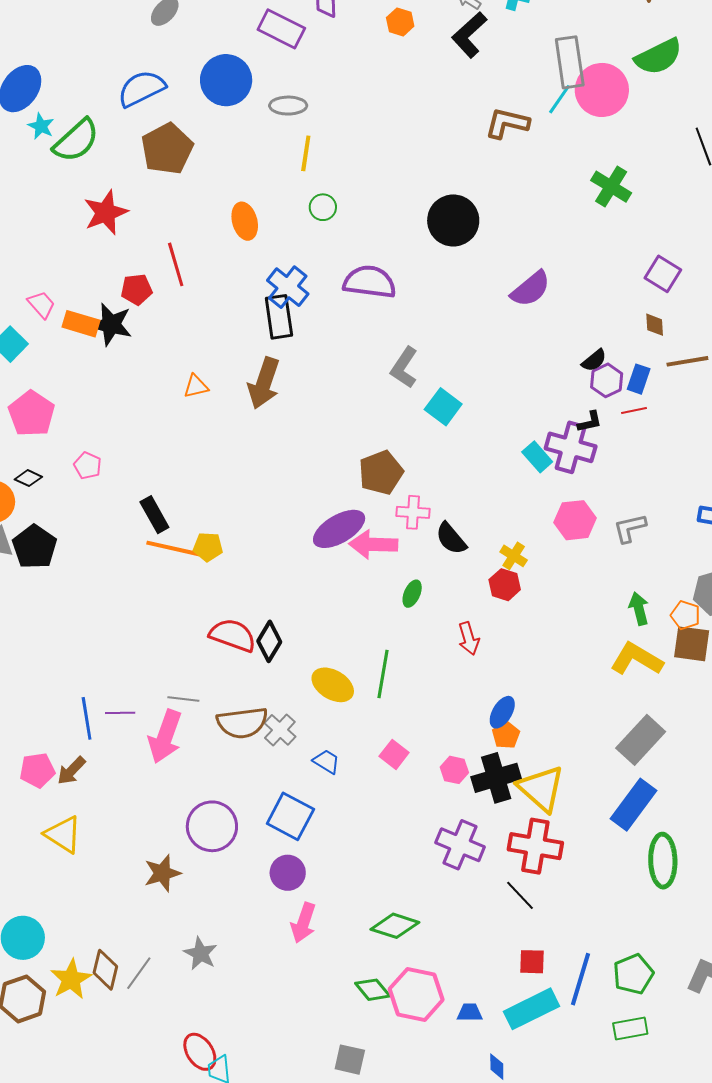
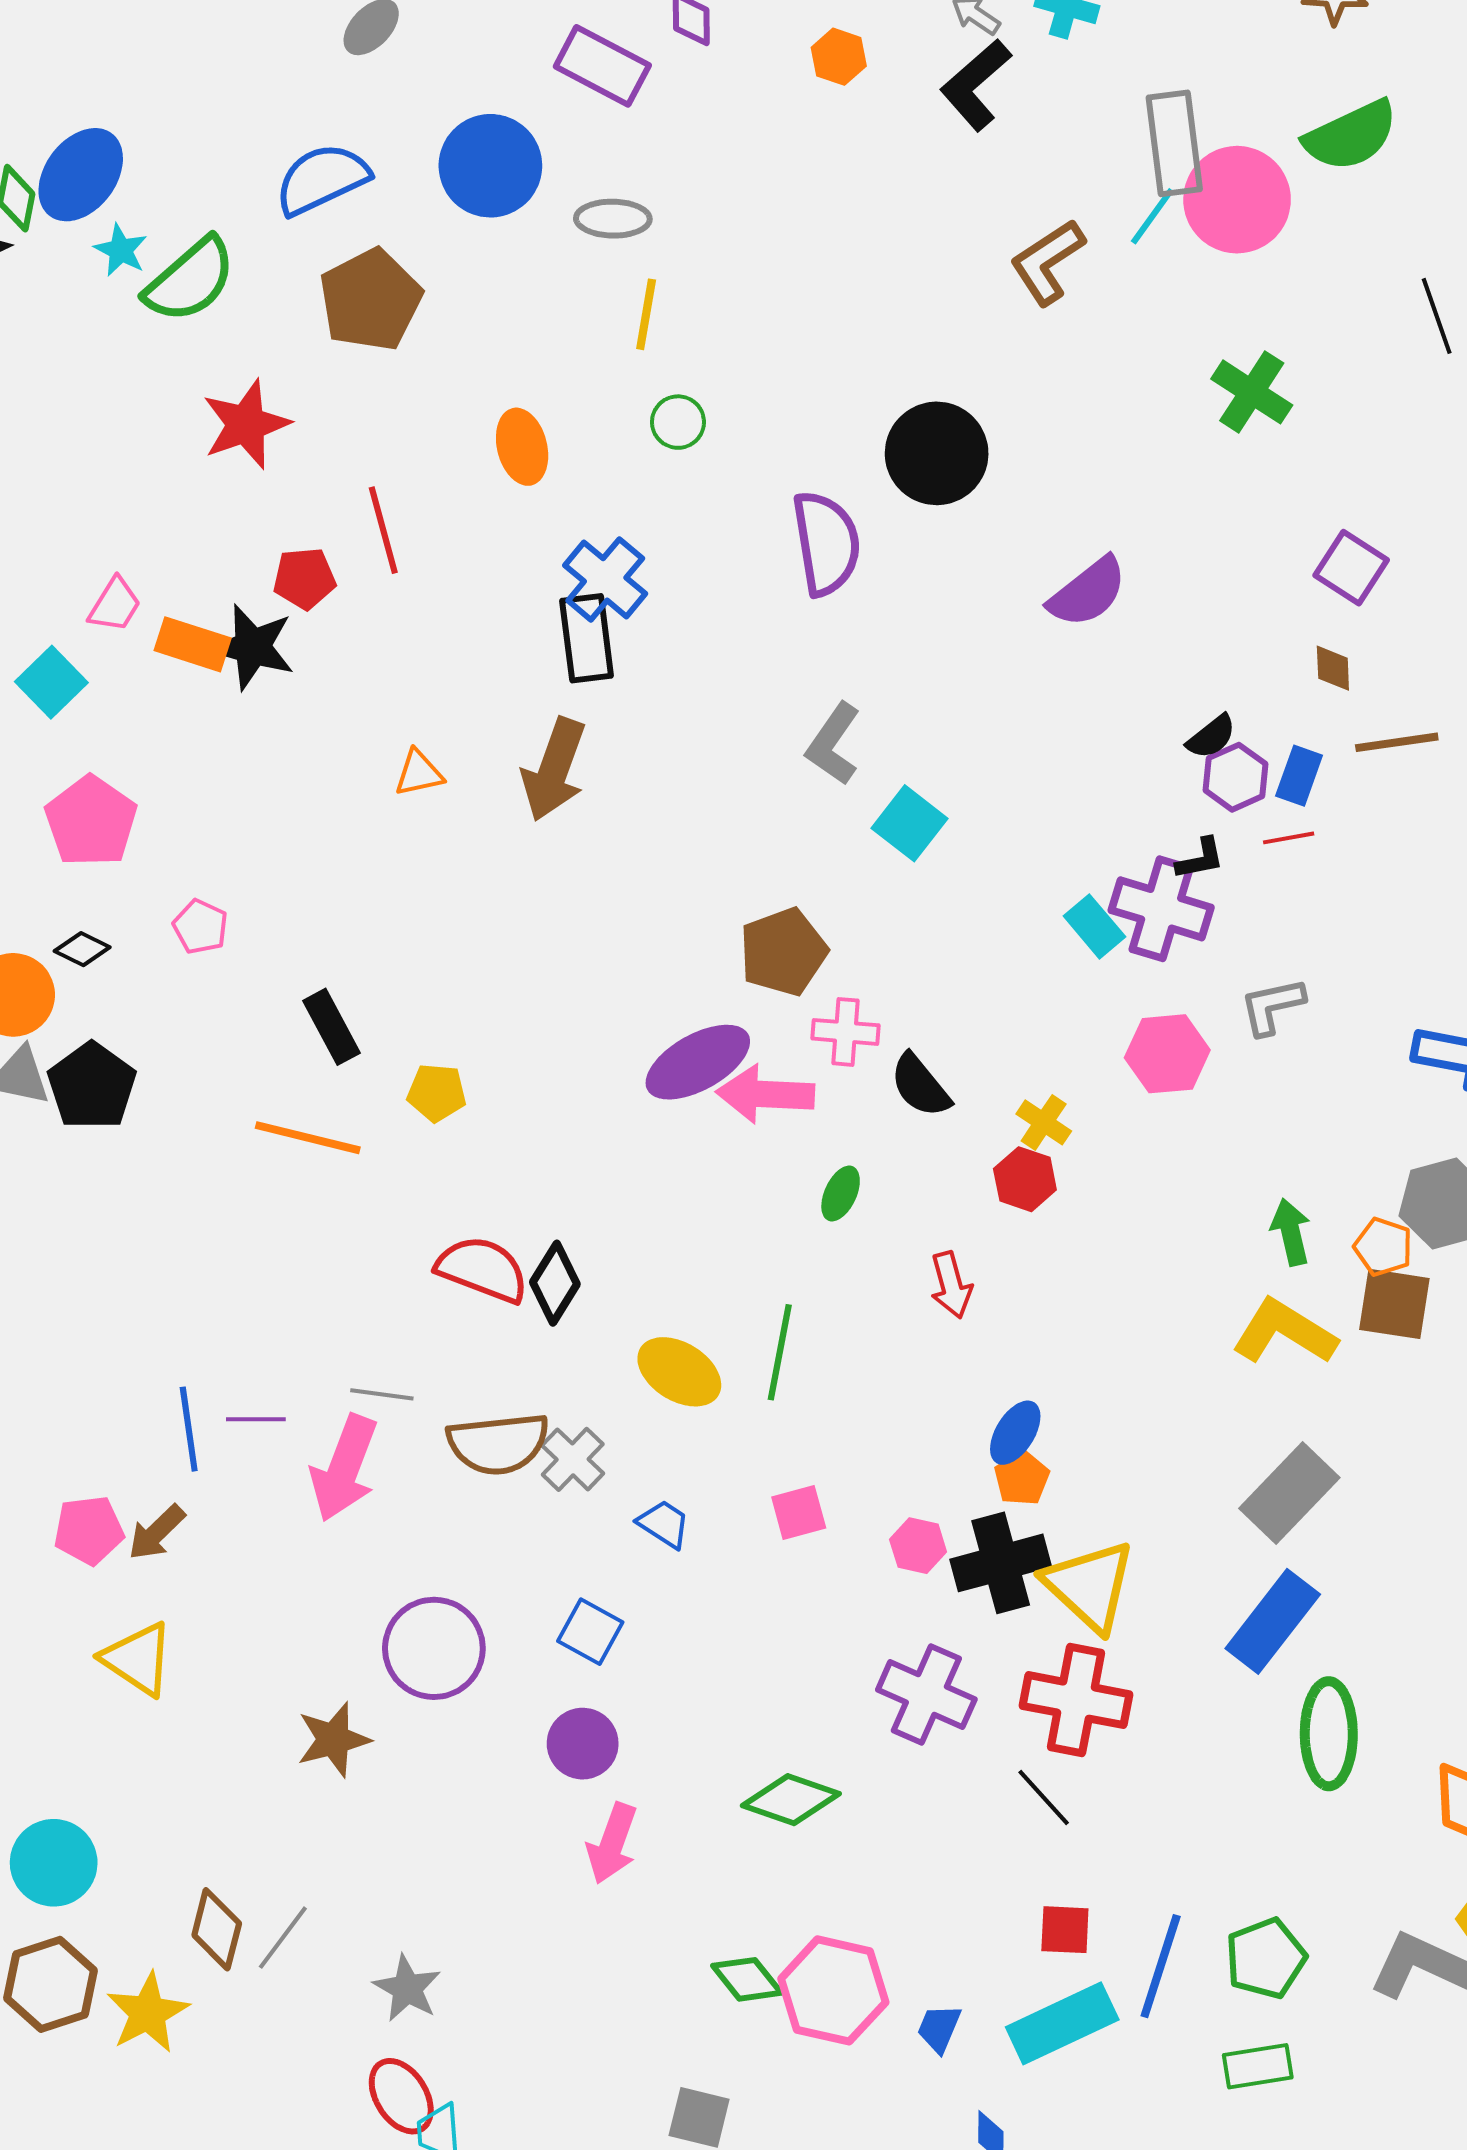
brown L-shape: (507, 123) -> (1047, 262), turned -48
purple semicircle: (370, 282) -> (826, 543), moved, turned 72
pink trapezoid: (41, 305) -> (115, 605), turned 72
gray L-shape: (630, 528) -> (1272, 1006), moved
orange line: (173, 548) -> (308, 1138), moved
pink square: (394, 754) -> (799, 1512), turned 36
blue square: (290, 816) -> (590, 1632), size x0.7
green diamond: (395, 926) -> (791, 1800), moved
gray star: (200, 954) -> (407, 1988), moved
yellow star: (71, 979) -> (148, 2013), moved
blue trapezoid: (470, 1012) -> (939, 2028), turned -68

